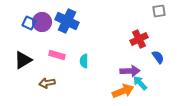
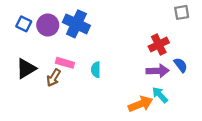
blue square: (29, 23) -> (24, 24), moved
purple arrow: (130, 71) -> (158, 71), moved
brown arrow: (47, 83) -> (54, 78), moved, turned -49

